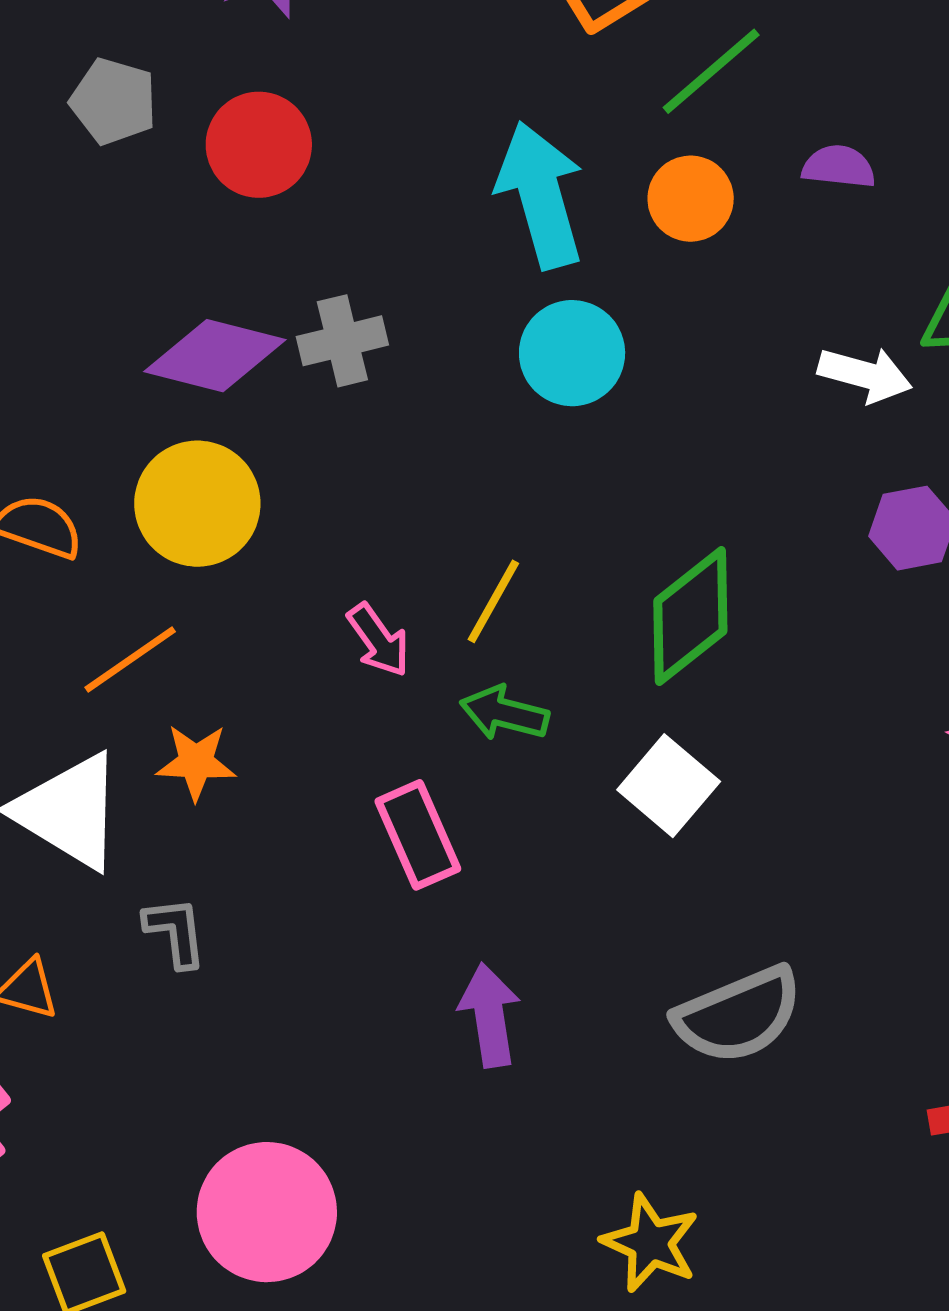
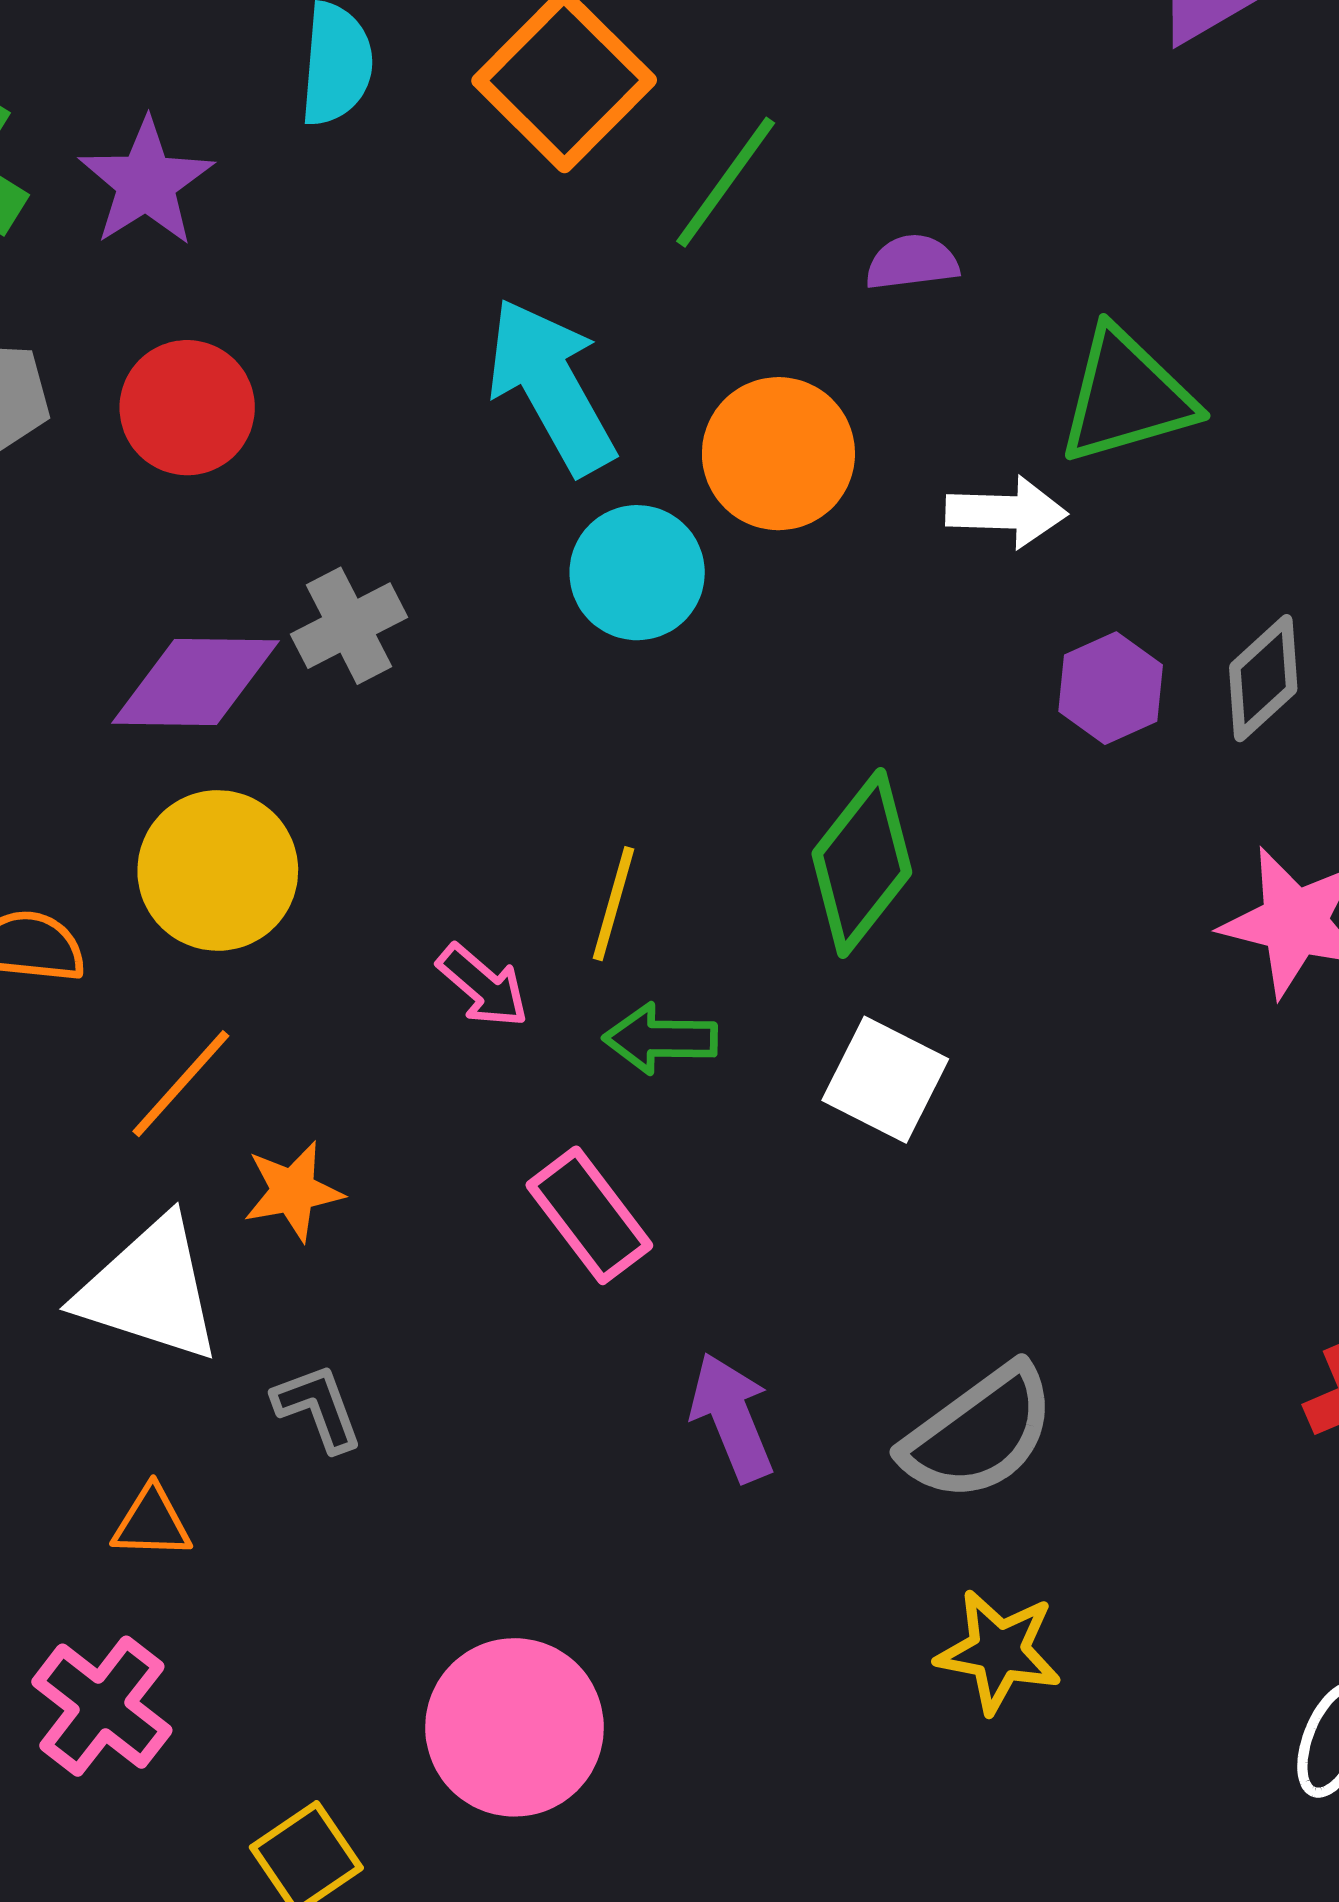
orange circle: (691, 199) -> (778, 454), moved, size x1.4
gray semicircle: (738, 1015) -> (979, 1433), moved

